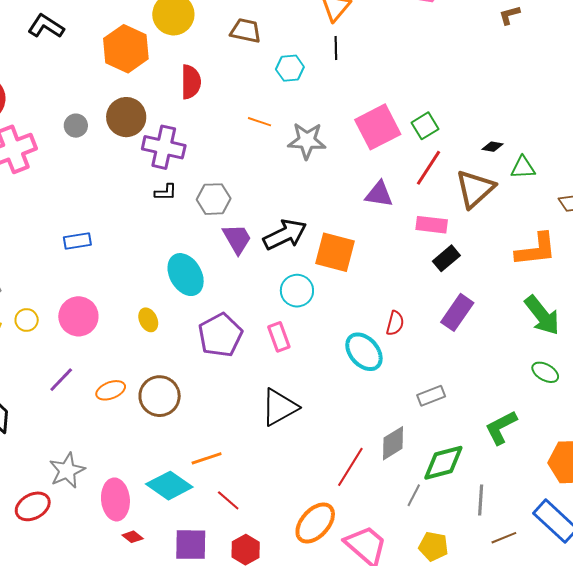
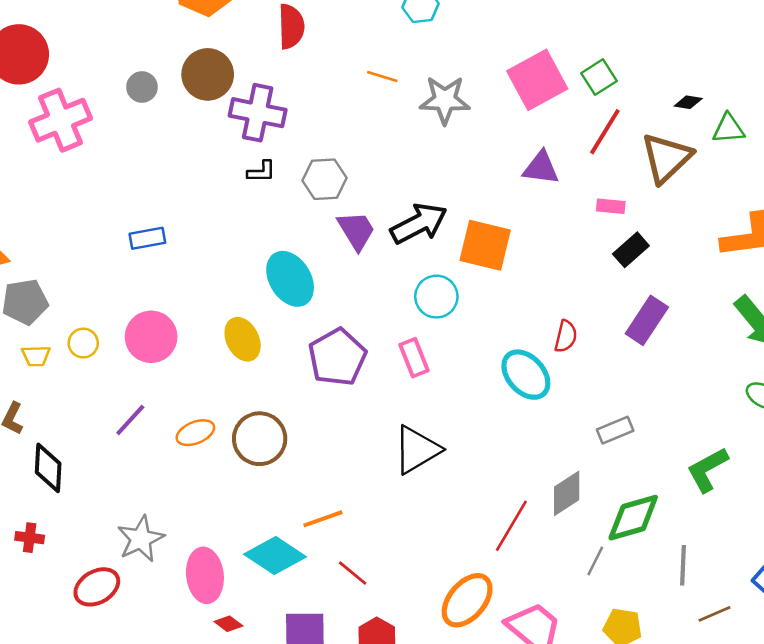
pink rectangle: (432, 225) -> (611, 206), size x0.7
yellow ellipse: (148, 320) -> (243, 339), size x1.4

